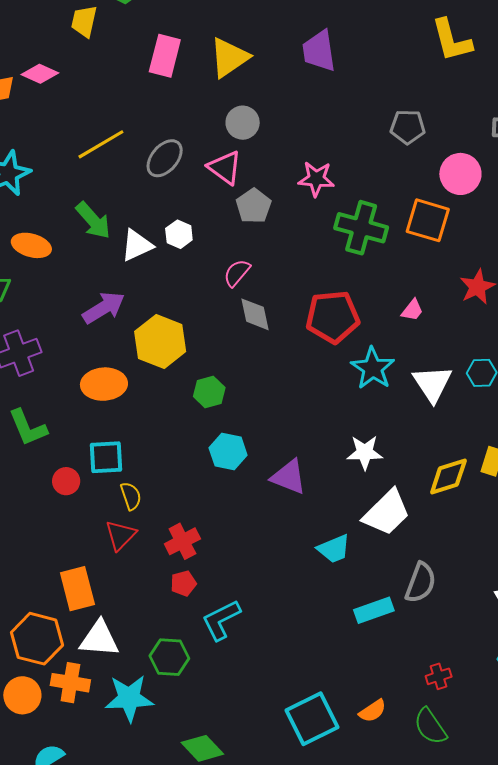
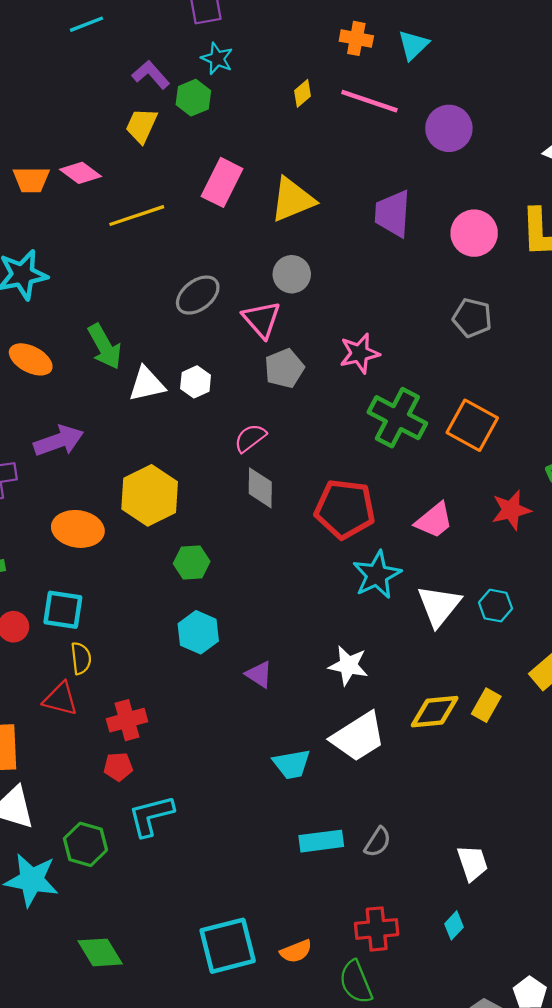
yellow line: (101, 144) -> (137, 216), moved
pink circle: (460, 174) -> (474, 233), moved
pink star: (316, 179) -> (360, 353), turned -30
purple arrow: (104, 308) -> (59, 441), moved
pink trapezoid: (412, 310) -> (434, 520), size x1.5
purple triangle: (289, 477) -> (259, 674), size x0.7
red triangle: (121, 535) -> (60, 699), turned 48
gray semicircle: (420, 583) -> (378, 842), moved, size x0.7
red cross: (439, 676) -> (377, 929), size x1.5

